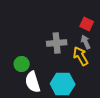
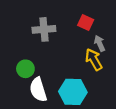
red square: (87, 24) -> (86, 22), moved
gray cross: (57, 43) -> (44, 29), moved

